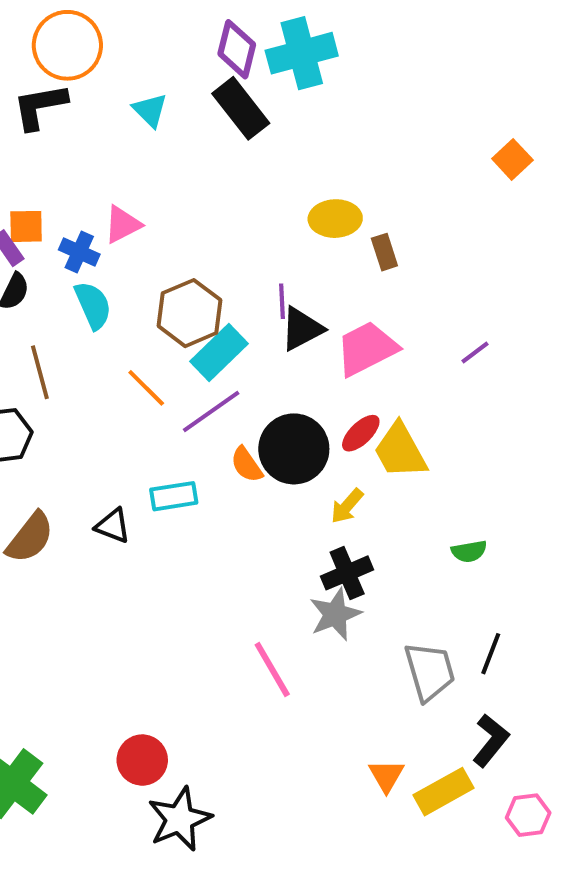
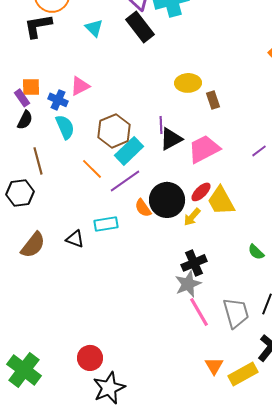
yellow arrow: (347, 506) -> (192, 217), moved
green semicircle: (469, 551) -> (256, 252), turned 54
pink line: (272, 669) -> (199, 312), moved

